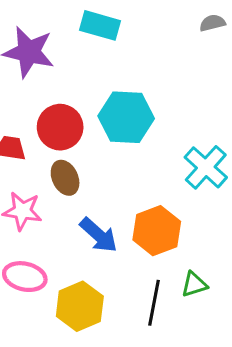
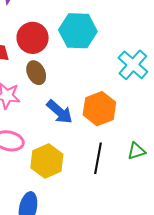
green triangle: (194, 284) -> (136, 151), moved

